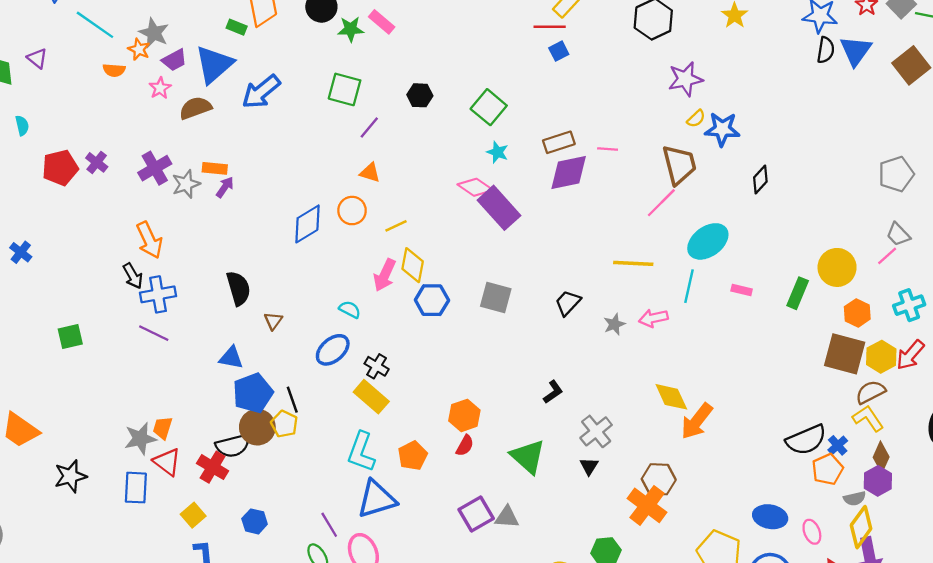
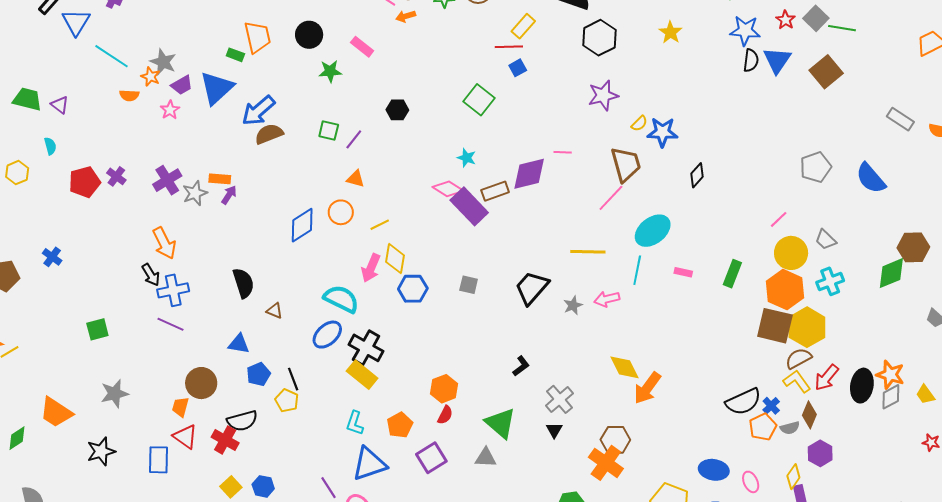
green star: (351, 29) -> (330, 71), moved
purple triangle: (37, 58) -> (60, 105), moved
purple star: (685, 79) -> (603, 95), moved
green square: (345, 89) -> (329, 130), moved, size x0.7
green square: (489, 107) -> (479, 100), moved
brown semicircle: (195, 108) -> (269, 134), moved
brown rectangle: (559, 142) -> (495, 191), moved
gray trapezoid: (898, 234) -> (826, 240), moved
pink line: (887, 256) -> (779, 219), moved
yellow circle: (837, 267) -> (791, 253), moved
gray square: (496, 297) -> (469, 285), size x0.7
black trapezoid: (568, 303) -> (532, 288), size x1.5
cyan semicircle: (350, 309) -> (341, 299), size x1.8
orange hexagon: (857, 313) -> (785, 290), size x1.6
brown triangle: (273, 321) -> (275, 311), turned -42
red arrow: (910, 355) -> (827, 378), moved
yellow hexagon: (881, 357) -> (807, 327), size x1.4
black cross: (377, 366) -> (366, 348), size x1.6
blue pentagon: (253, 393) -> (258, 374), size x0.7
brown circle: (257, 427) -> (201, 383), moved
gray star: (140, 439) -> (115, 394), moved
cyan L-shape: (361, 452) -> (355, 423), size x0.7
purple hexagon: (878, 481) -> (820, 453), moved
gray semicircle: (855, 498) -> (790, 428), moved
purple square: (476, 514) -> (431, 458), moved
yellow square: (193, 515) -> (231, 487), moved
gray triangle: (507, 517) -> (486, 458), moved
yellow diamond: (861, 527) -> (793, 477), size x0.7

